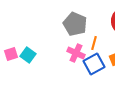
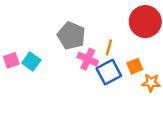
gray pentagon: (75, 24) -> (71, 36), moved

